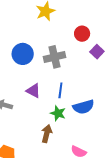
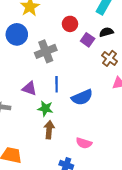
blue circle: (23, 54) -> (17, 34), moved
green star: (58, 113) -> (45, 109), moved

